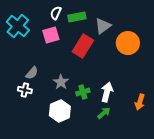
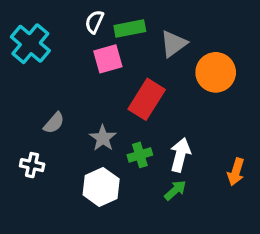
pink square: (51, 35) -> (108, 59), moved
red rectangle: (83, 46) -> (147, 99), moved
white cross: (25, 90) -> (32, 165), moved

